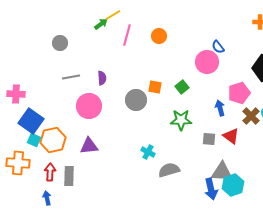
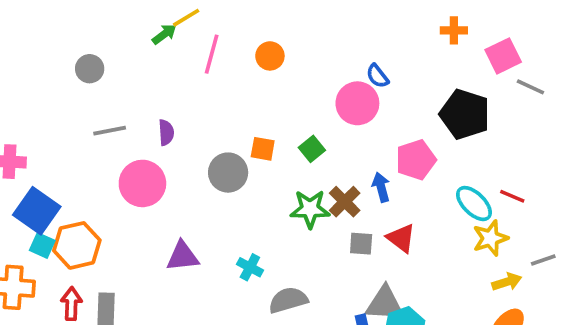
brown cross: (251, 116) -> (345, 202), moved
purple triangle: (89, 146) -> (183, 256), moved

